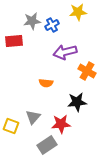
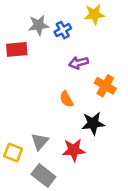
purple arrow: (65, 52) -> (79, 63), size x0.7
orange semicircle: (46, 83) -> (66, 99), moved, turned 56
gray rectangle: (47, 145) -> (43, 175), moved, turned 72

